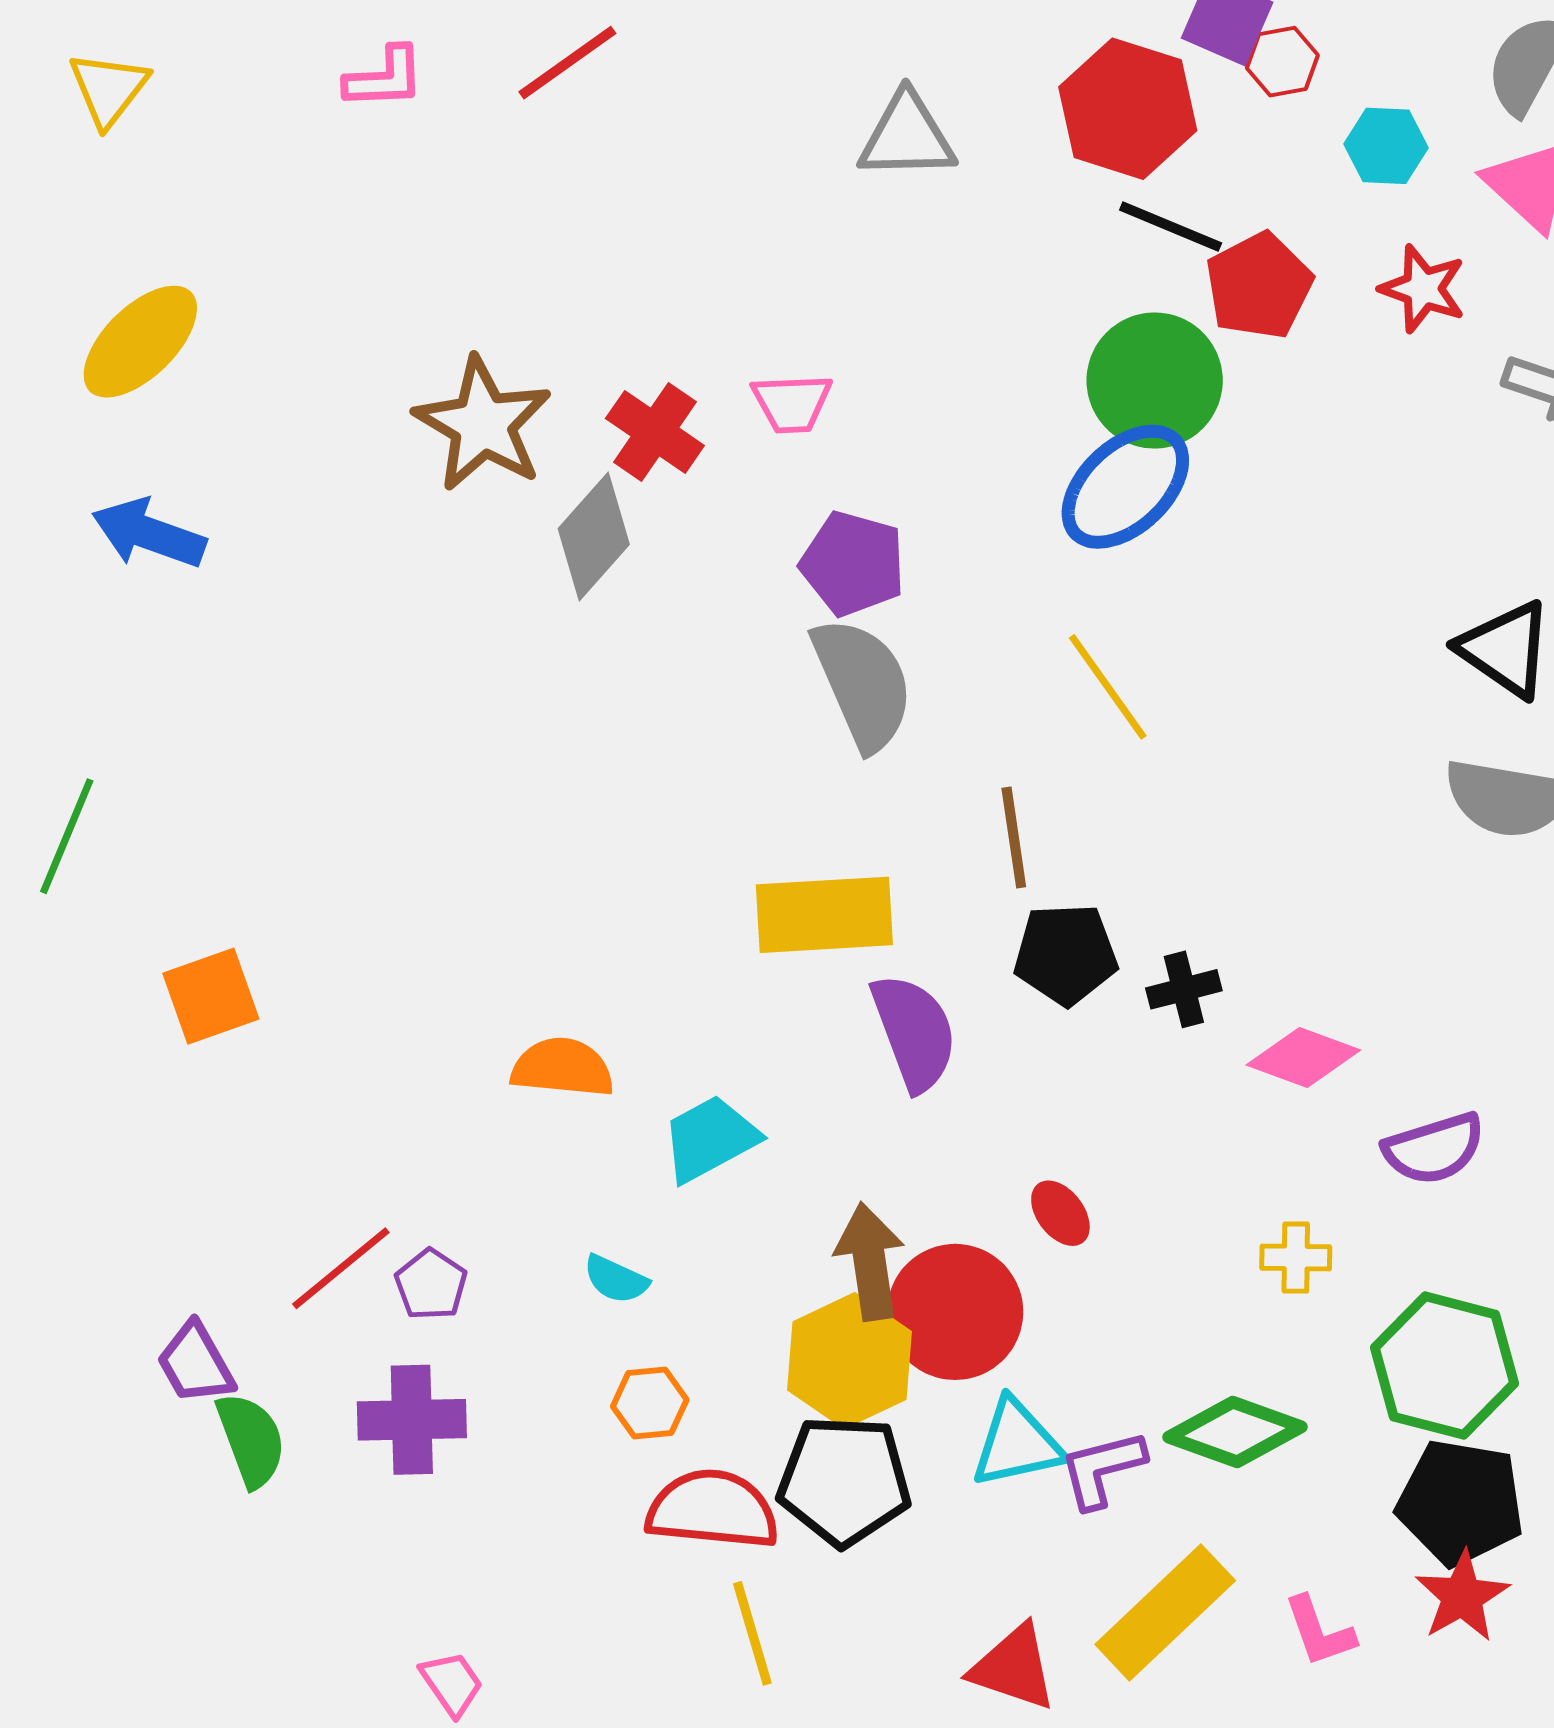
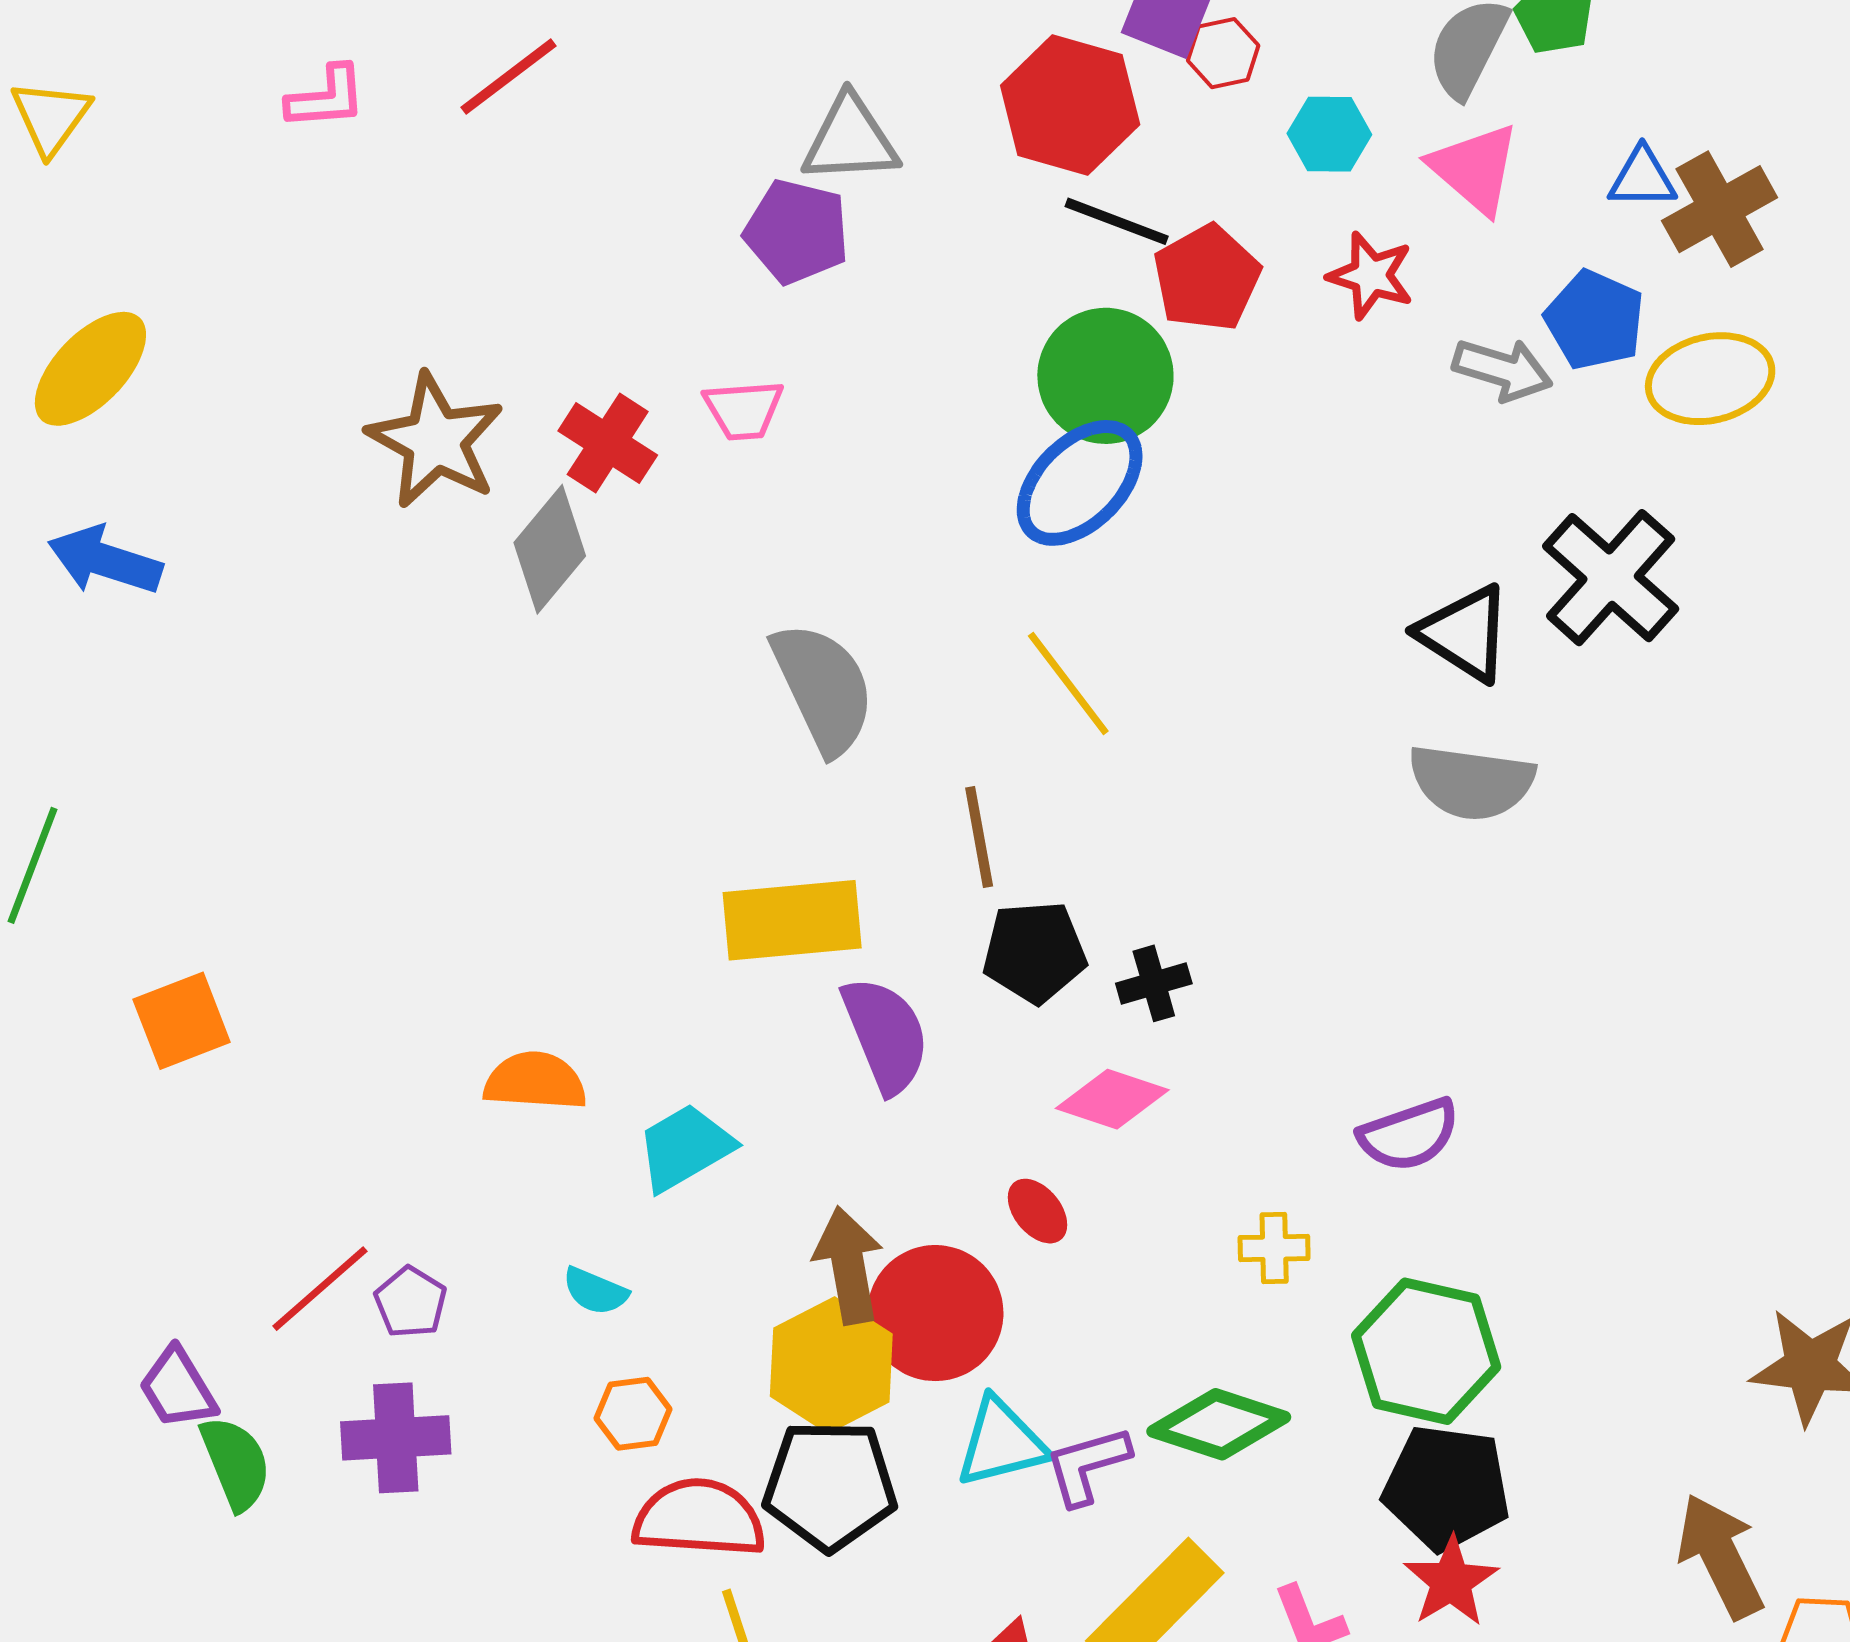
purple pentagon: (853, 564) -> (797, 232), moved
pink diamond: (1303, 1058) -> (1112, 1099), moved

